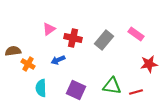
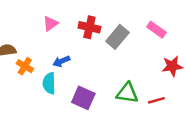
red cross: (73, 38) -> (89, 27), moved
cyan semicircle: (41, 88) -> (49, 83), moved

